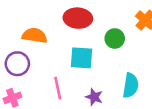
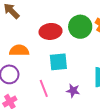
green circle: (115, 38) -> (80, 27), moved, size x1.5

